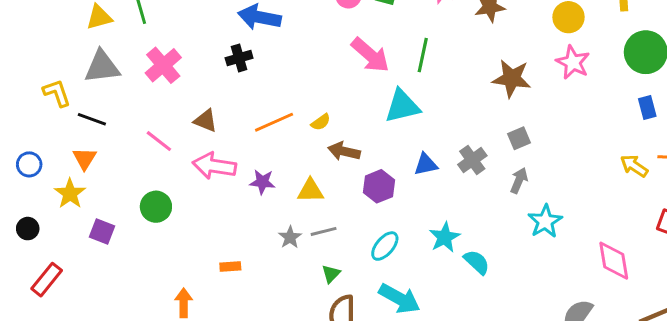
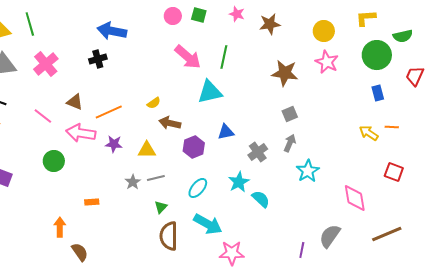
orange line: (274, 122) -> (109, 112), moved
gray cross: (472, 160) -> (258, 152), moved
green circle: (156, 207) -> (54, 161), moved

